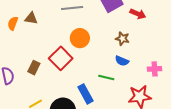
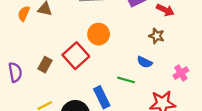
brown star: (122, 39) -> (157, 36), moved
pink cross: (155, 69) -> (181, 73), turned -32

